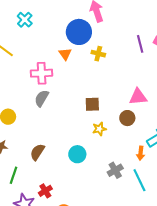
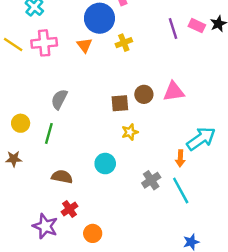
yellow cross: (98, 54) -> (124, 43), turned -32
pink cross: (42, 73) -> (44, 43), moved
brown circle: (127, 118) -> (144, 94), moved
brown semicircle: (37, 152) -> (62, 177), moved, turned 72
green line: (13, 175) -> (49, 133), moved

